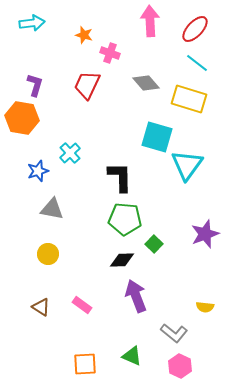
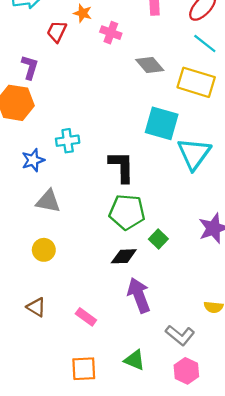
red trapezoid: (87, 85) -> (57, 32), moved, size x0.7
cyan cross: (70, 153) -> (68, 141), turned 35
pink rectangle: (82, 305) -> (86, 317), moved

